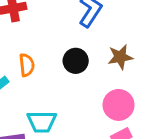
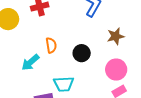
black circle: (76, 61) -> (82, 53), moved

